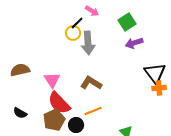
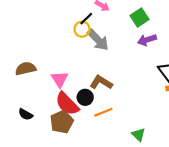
gray arrow: (88, 43) -> (98, 40), turned -40
black circle: (76, 125) -> (85, 97), moved

